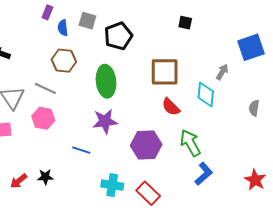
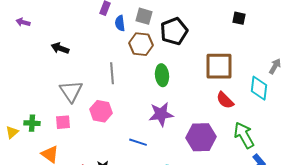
brown hexagon: (64, 61) -> (141, 44), moved
green ellipse: (106, 81) -> (162, 75), size x0.7
gray line: (45, 88) -> (112, 73), moved, turned 60

